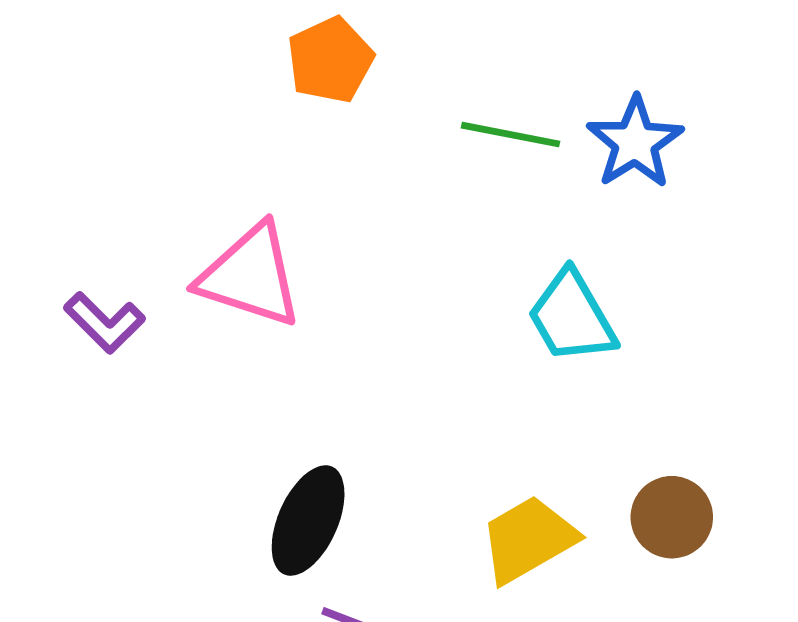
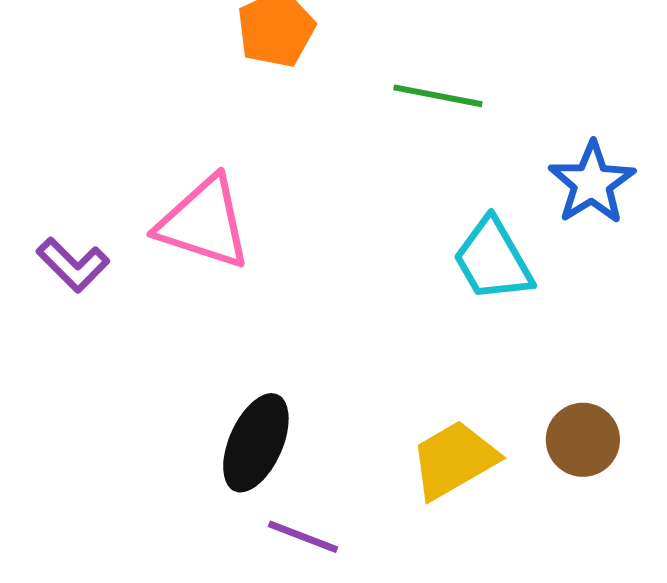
blue star: (635, 142) -> (592, 183), moved

